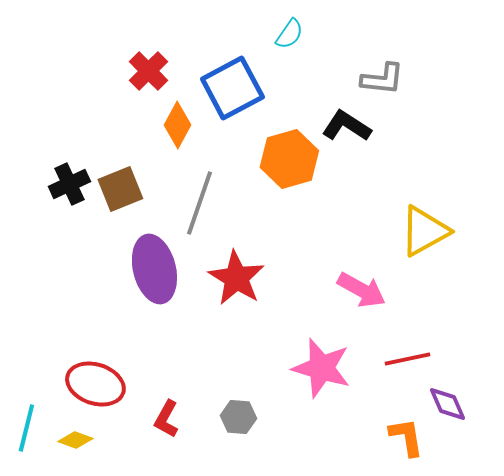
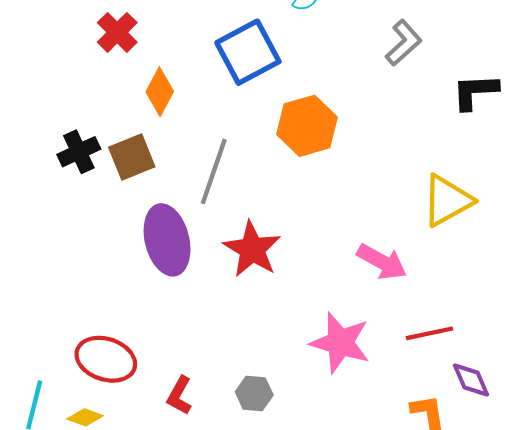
red cross: (148, 71) -> (117, 32), moved
gray L-shape: (382, 79) -> (404, 43), turned -48
orange diamond: (177, 125) -> (160, 92), moved
black L-shape: (346, 126) -> (475, 92), moved, turned -36

